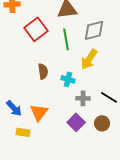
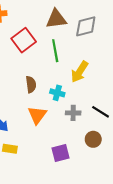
gray diamond: (94, 30) -> (86, 26), moved
orange triangle: (39, 112) -> (37, 115), moved
purple square: (76, 122) -> (60, 153), moved, turned 30

